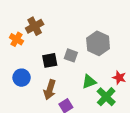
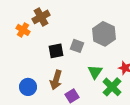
blue circle: (22, 78) -> (28, 87), moved
green triangle: (89, 82) -> (95, 72), turned -35

